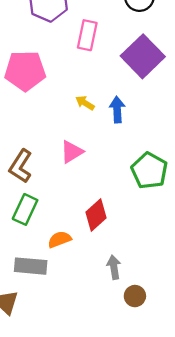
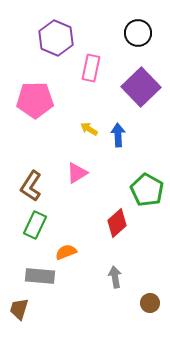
red diamond: (96, 215) -> (117, 223), moved
brown circle: (135, 296) -> (150, 303), moved

